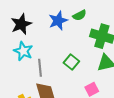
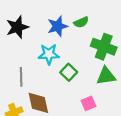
cyan star: (23, 51) -> (49, 54), moved, turned -30
gray line: (40, 68) -> (21, 77), moved

